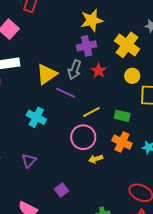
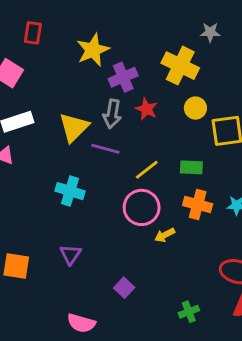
yellow star: (92, 20) -> (93, 50), moved

